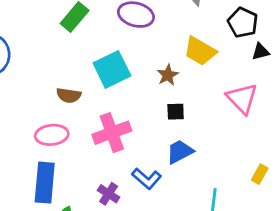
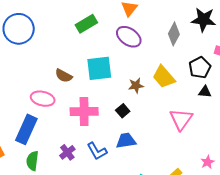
black square: (176, 112) -> (123, 111), moved, turned 32

